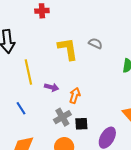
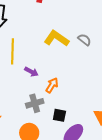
yellow L-shape: (68, 49) -> (56, 38), turned -60
black square: (81, 124) -> (59, 115), moved

